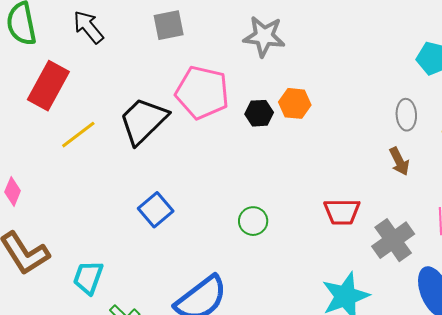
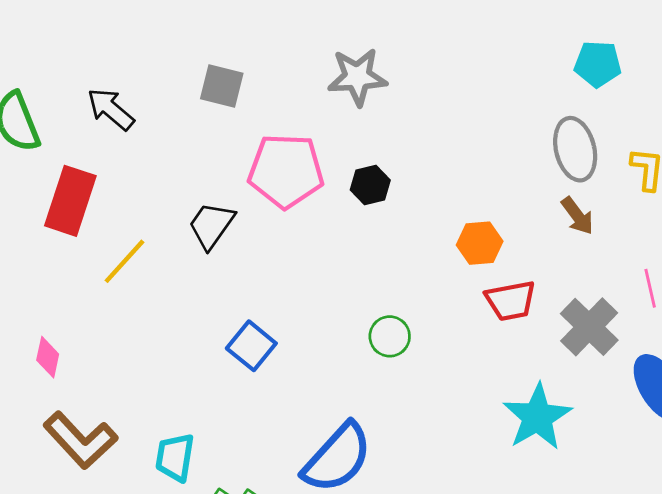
gray square: (169, 25) -> (222, 86), turned 36
orange hexagon: (295, 103) -> (480, 243), moved
gray ellipse: (406, 115) -> (575, 149), size x1.4
black trapezoid: (143, 121) -> (211, 225), size x0.7

